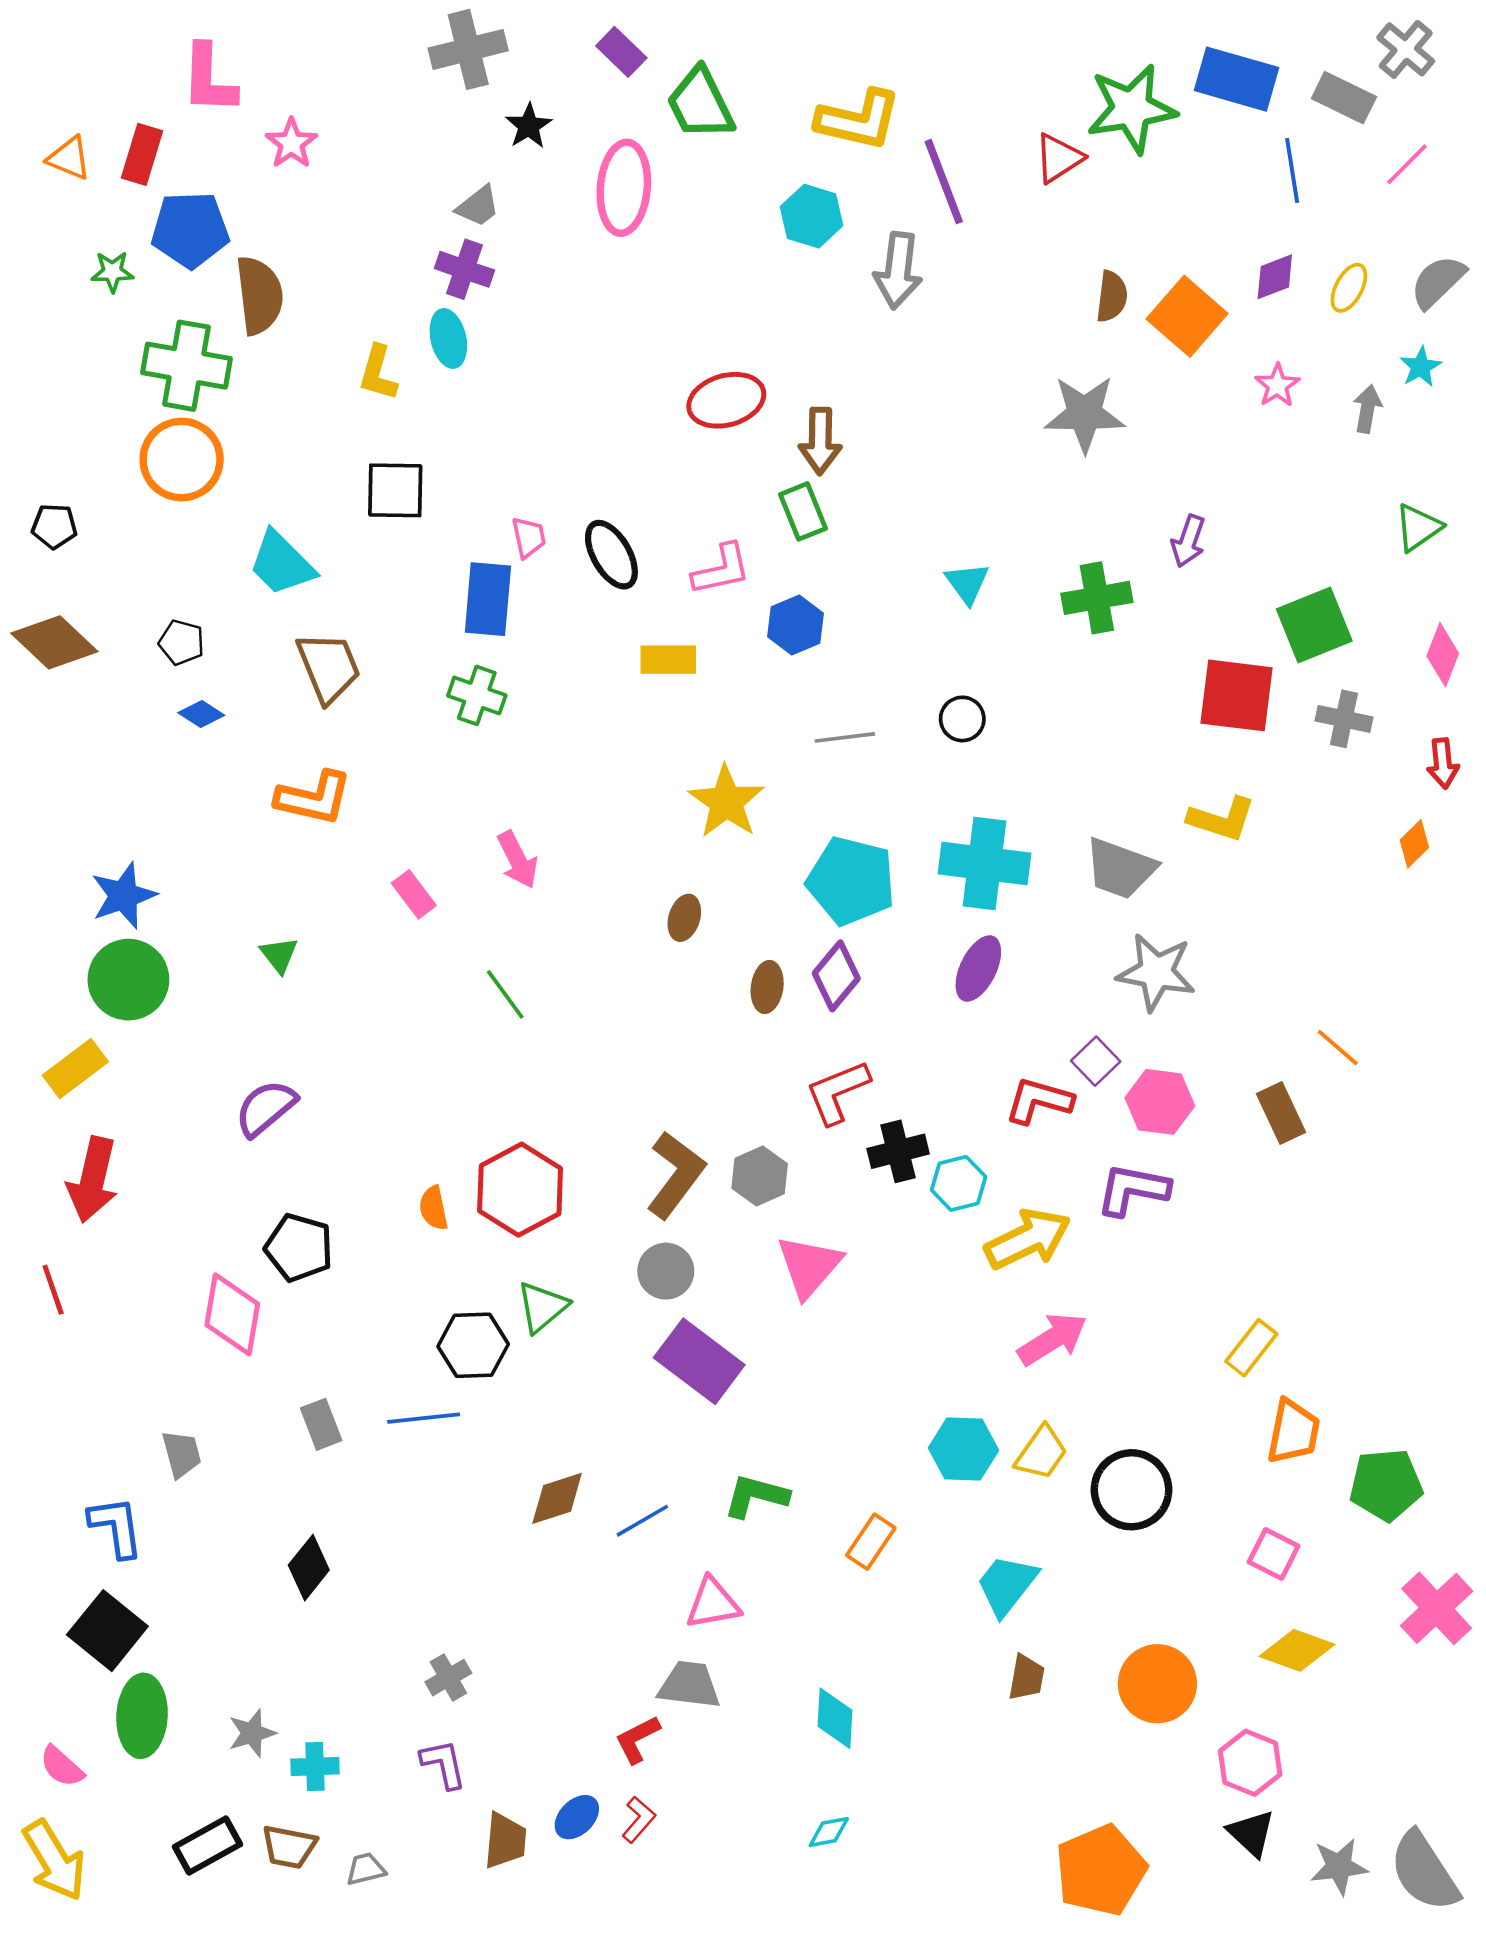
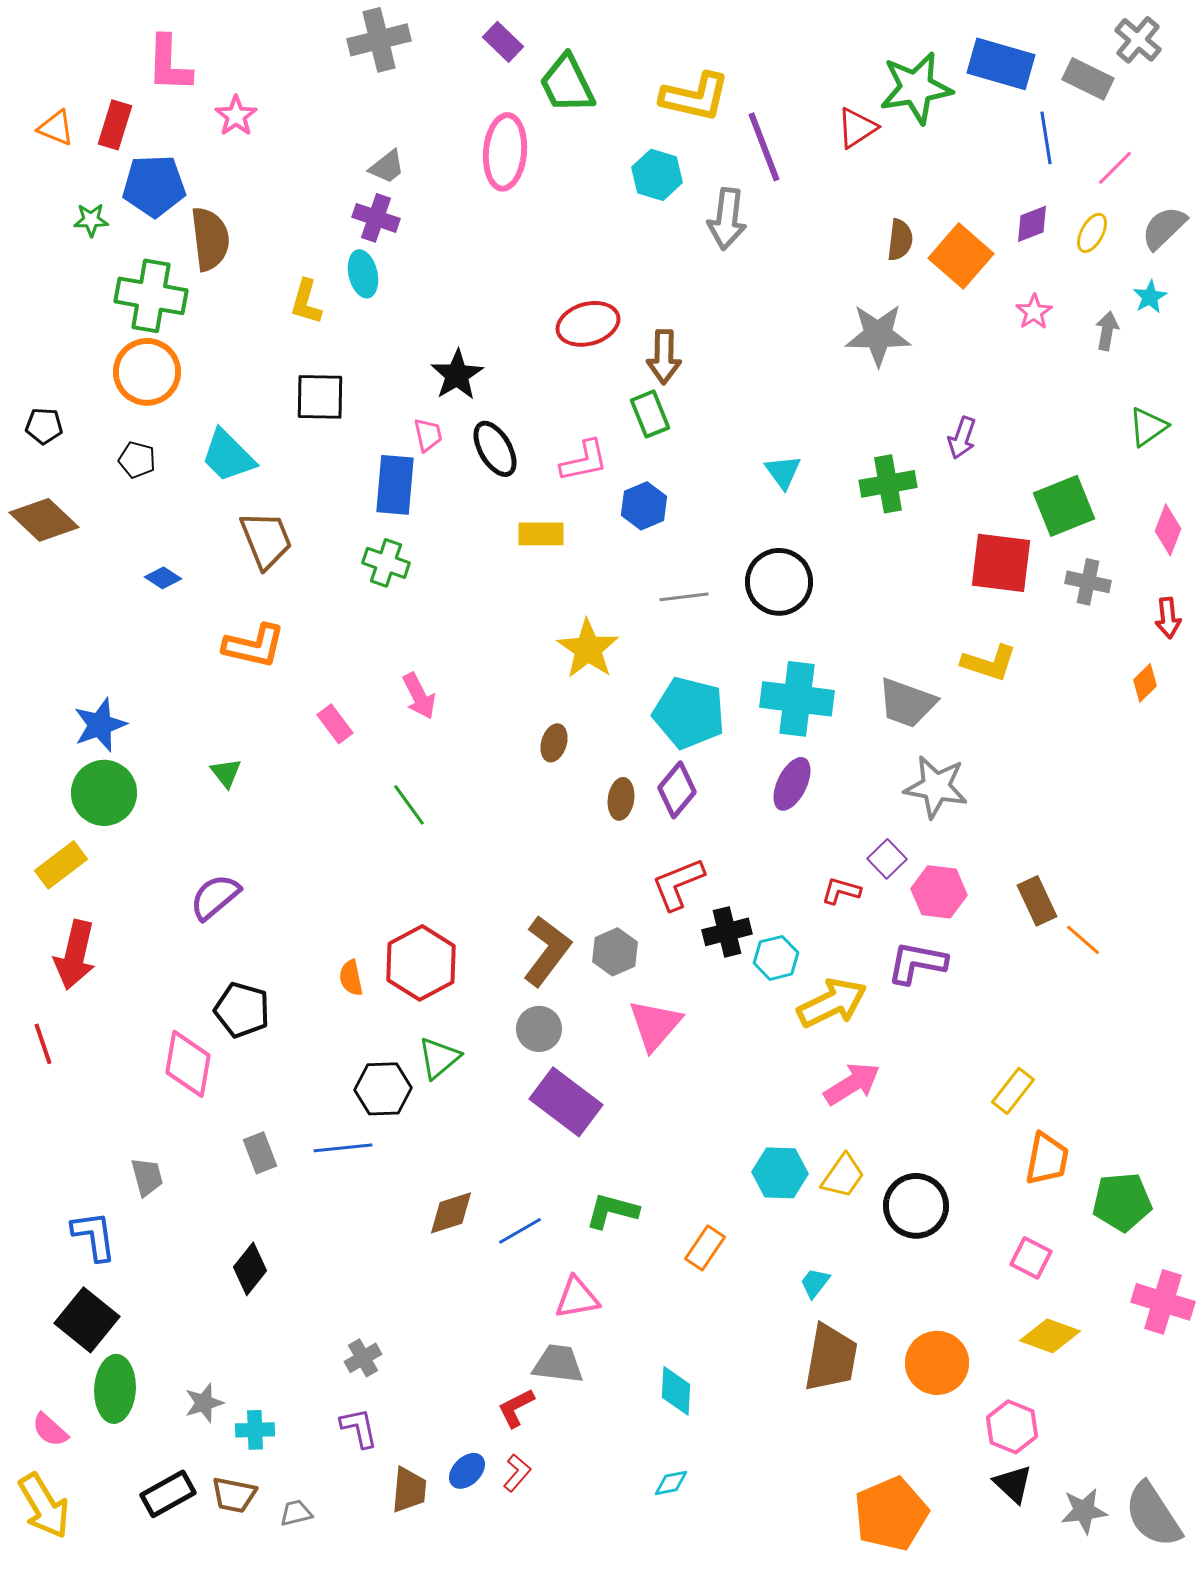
black star: (529, 126) -> (457, 375), moved, size x1.4
pink line: (1407, 164) -> (1115, 168), moved
black pentagon: (182, 642) -> (137, 460), moved
black circle: (962, 719) -> (779, 582), size x1.8
orange line: (1338, 1048) -> (1083, 940), moved
red L-shape: (1039, 1101) -> (841, 891), size x0.7
cyan trapezoid: (1007, 1585) -> (815, 1283), size x0.6
pink cross: (1437, 1608) -> (1163, 1302), turned -30
brown trapezoid: (1027, 1678) -> (831, 1358), size x1.8

